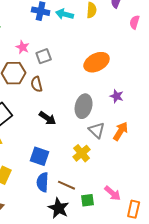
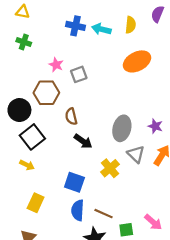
orange ellipse: (97, 62) -> (137, 61), moved
brown semicircle: (37, 84) -> (71, 116), moved
purple star: (117, 96) -> (155, 126), moved
yellow cross: (82, 153) -> (110, 168), moved

